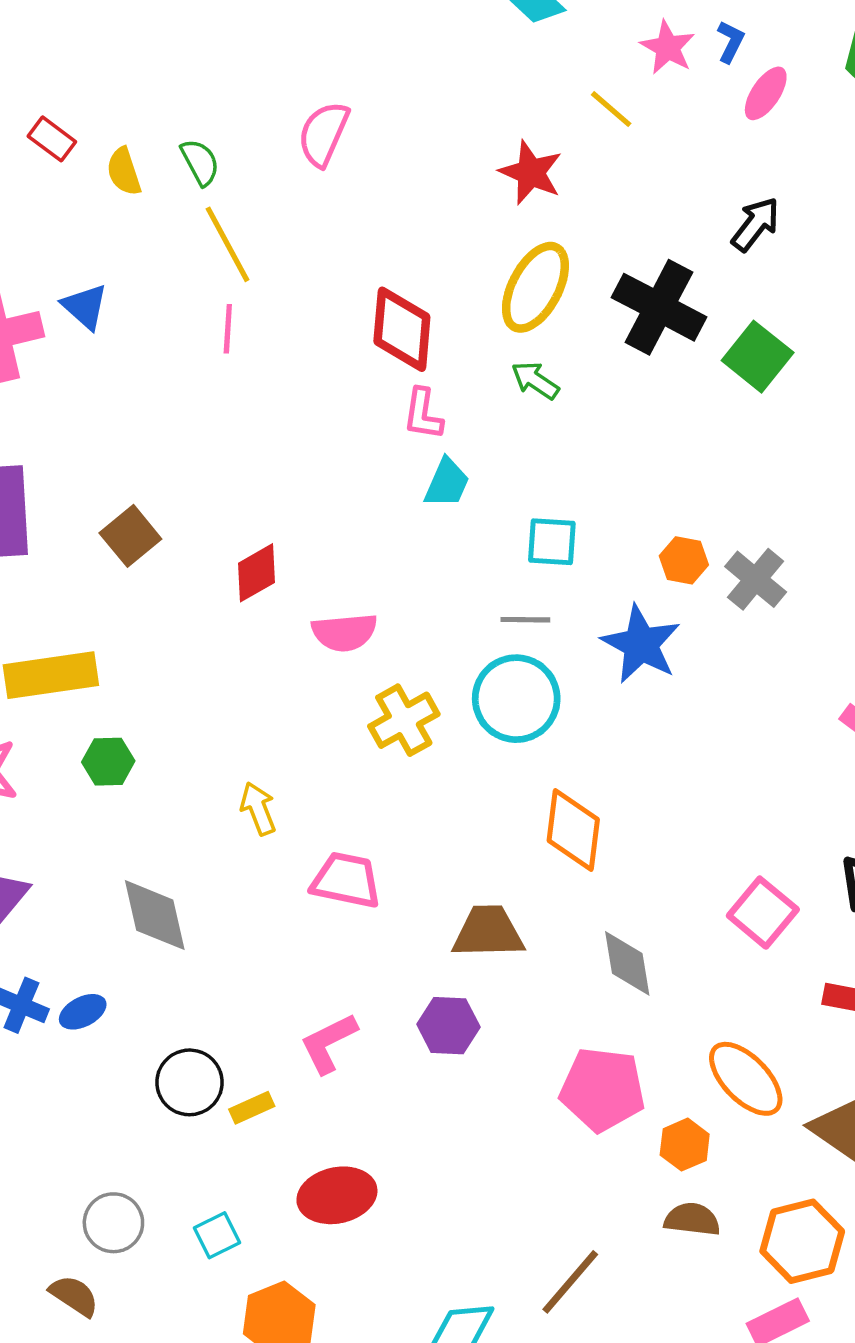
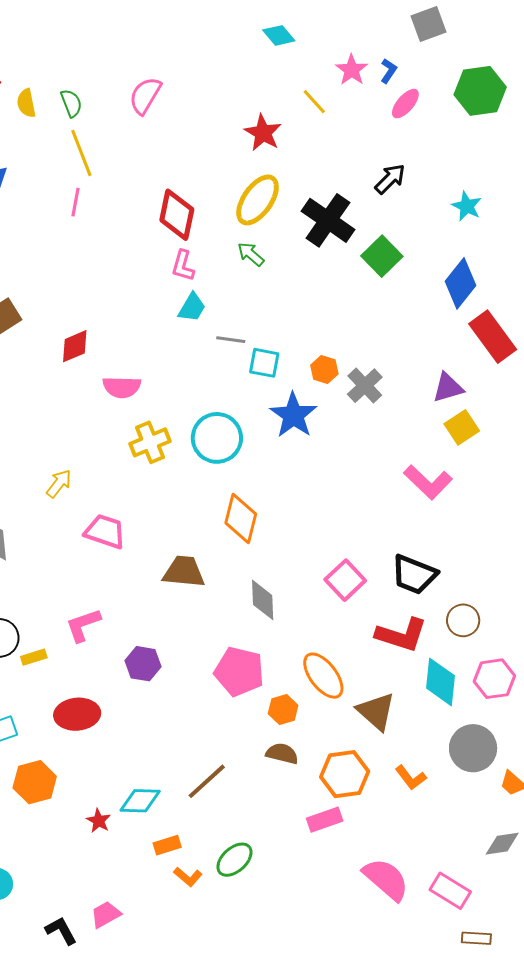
cyan square: (552, 542) -> (264, 363), moved
gray line: (525, 620) -> (231, 340), moved
yellow arrow: (258, 809) -> (59, 484), turned 52
purple hexagon: (448, 1026) -> (143, 664), moved

